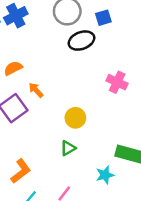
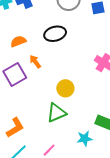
black ellipse: (81, 41) -> (55, 34), moved
green triangle: (68, 148) -> (56, 113), size x1.5

